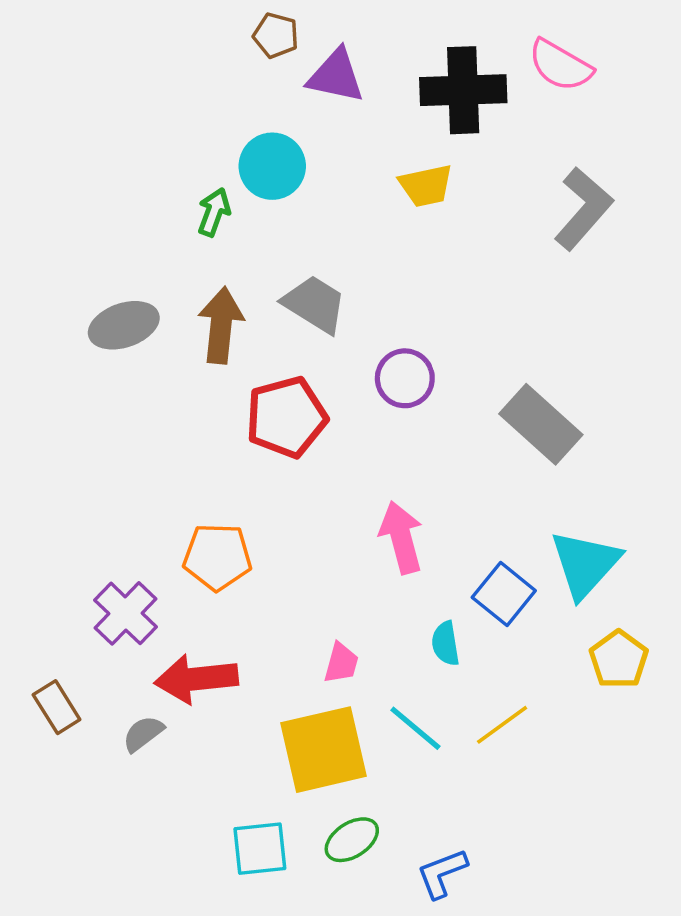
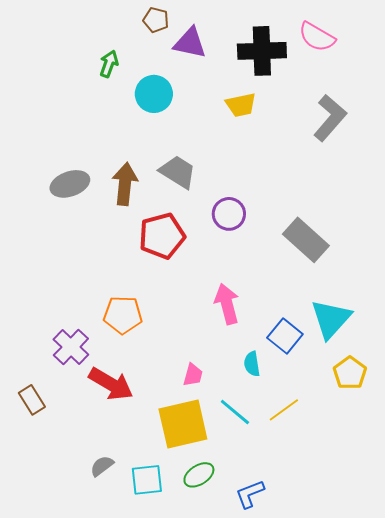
green arrow: (214, 212) -> (109, 64), moved
red arrow: (196, 679) -> (111, 384), turned -144
gray semicircle: (143, 734) -> (102, 466), moved

